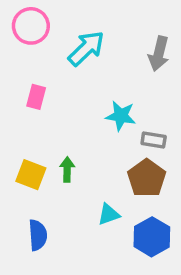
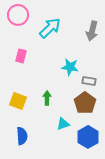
green arrow: (67, 169) -> (47, 98), moved

